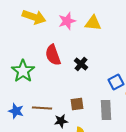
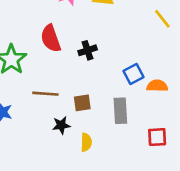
black cross: (81, 64) -> (88, 50), turned 32
brown line: (42, 108) -> (45, 94), moved

